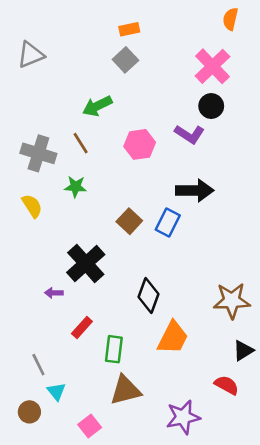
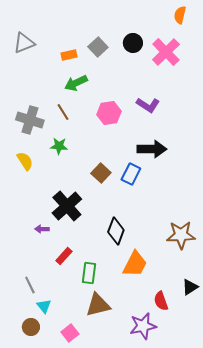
orange rectangle: (129, 29) -> (69, 55), moved
black circle: (211, 106) -> (133, 43), moved
black triangle: (243, 351) -> (190, 287), moved
red semicircle: (227, 385) -> (161, 301), moved, turned -138
brown circle: (29, 412) -> (31, 327), moved

